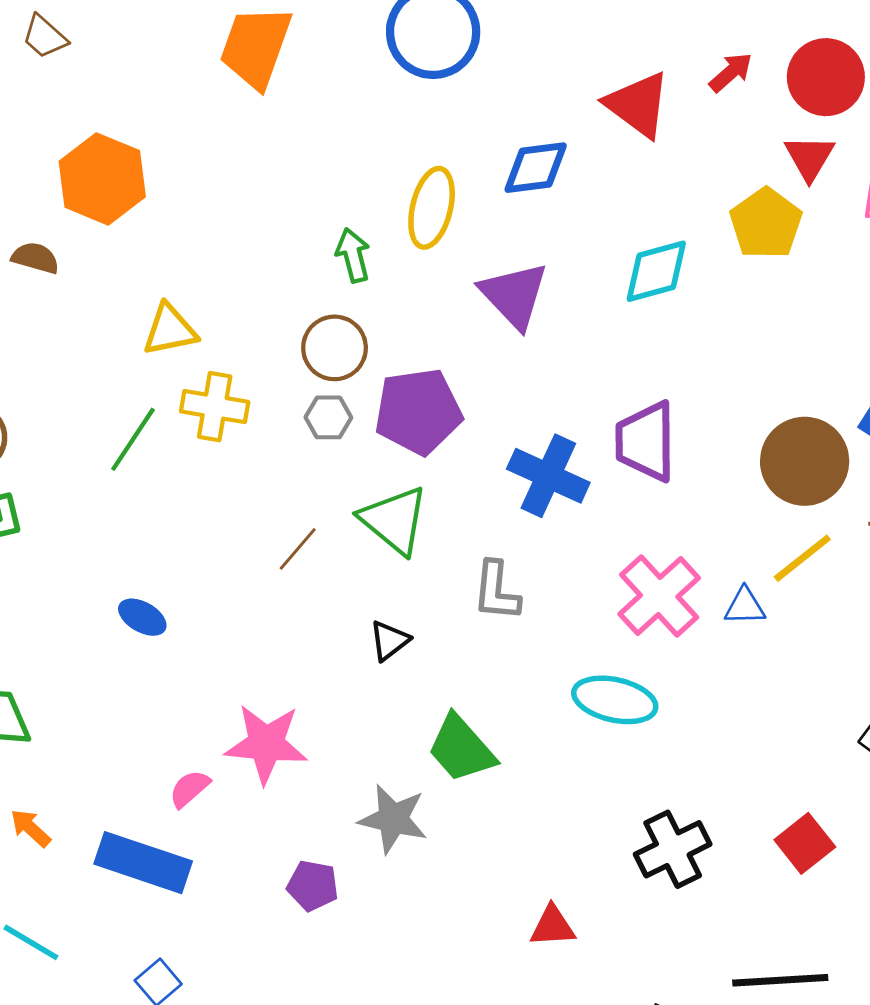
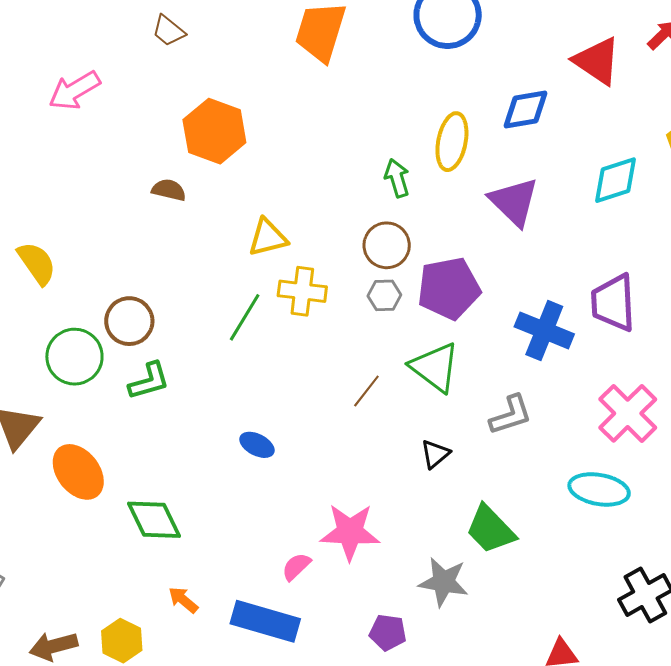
gray L-shape: (496, 591) -> (511, 415), turned -111

